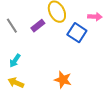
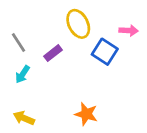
purple rectangle: (38, 26) -> (53, 53), moved
cyan arrow: (15, 61) -> (23, 74), moved

